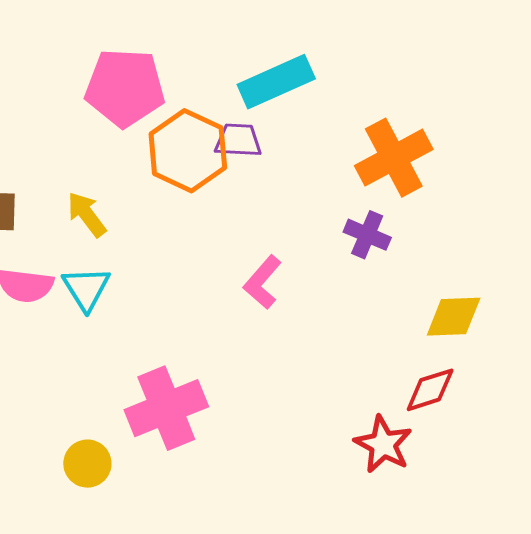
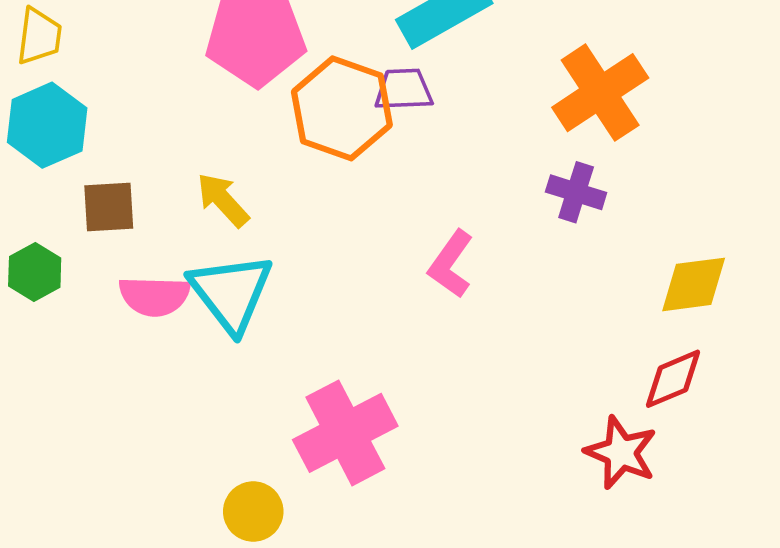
cyan triangle: (86, 288) -> (231, 293), size x1.4

